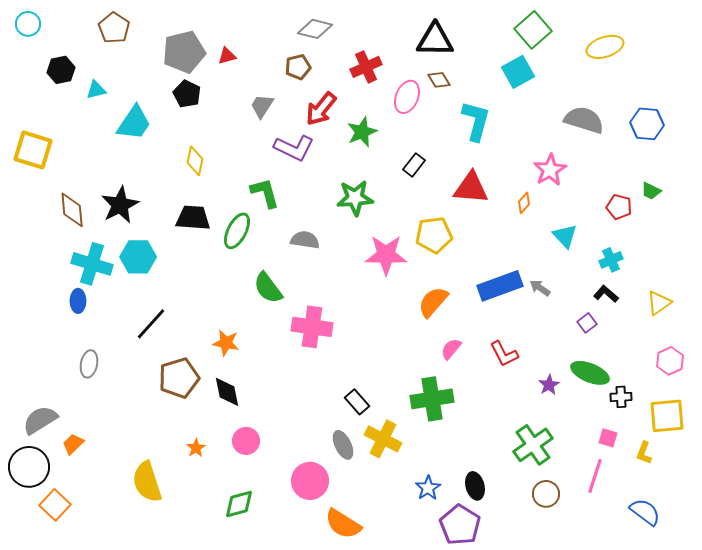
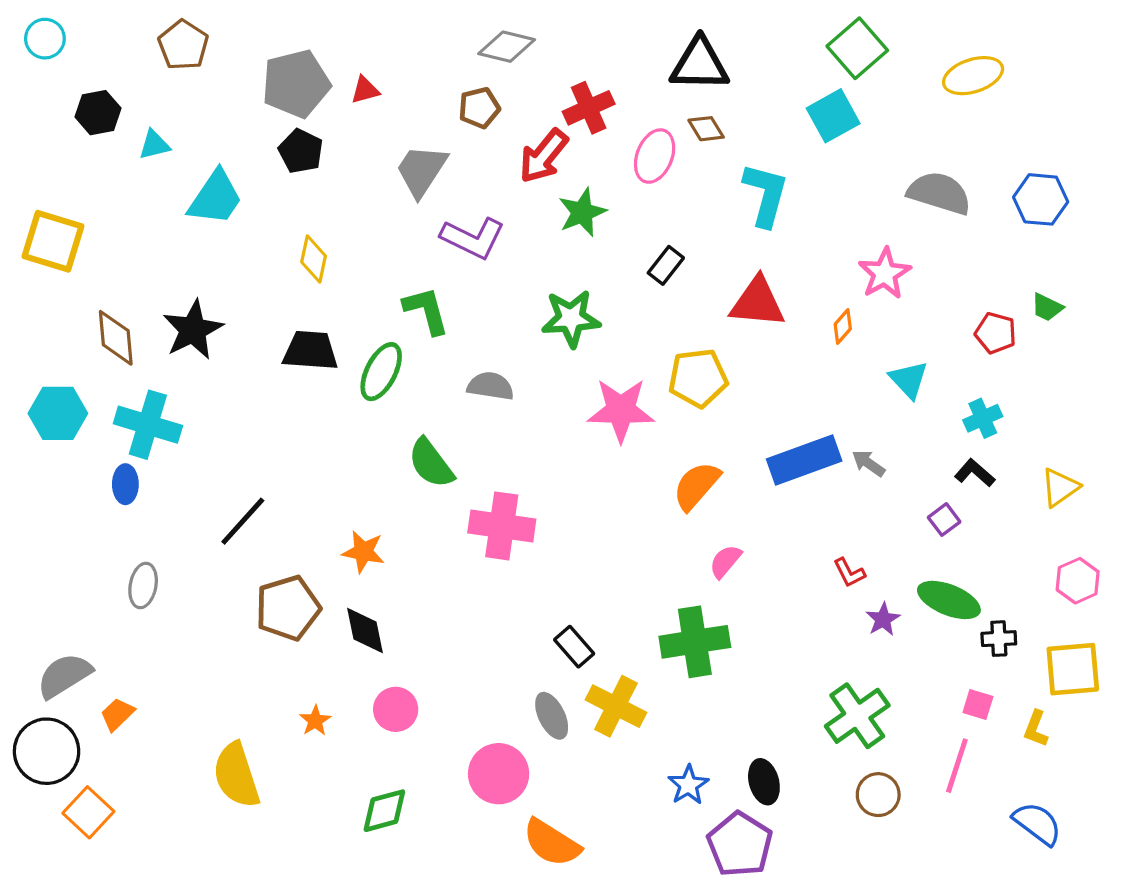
gray trapezoid: (262, 106) -> (421, 171), size x1.4
red arrow: (321, 109) -> (544, 156), moved
cyan hexagon: (138, 257) -> (58, 413), moved
red L-shape: (504, 354) -> (849, 573), moved, size x0.7

